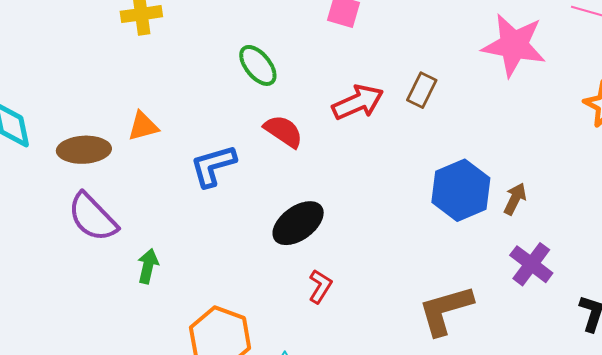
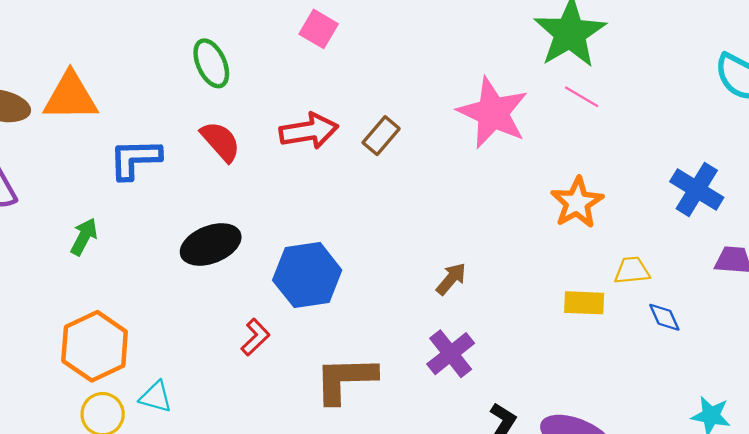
orange triangle: (143, 126) -> (71, 97), size x1.6
blue hexagon: (461, 190) -> (307, 275), moved
green arrow: (148, 266) -> (84, 237), moved
red L-shape: (320, 286) -> (255, 337), moved

